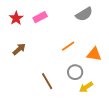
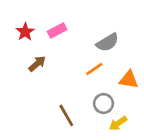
gray semicircle: (84, 14) -> (107, 42), moved
brown arrow: (19, 49) -> (37, 64), moved

